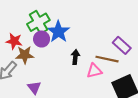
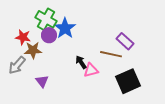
green cross: (38, 22) -> (46, 19), turned -30
black arrow: (75, 57) -> (81, 62), moved, turned -40
pink triangle: (94, 71) -> (91, 70), moved

